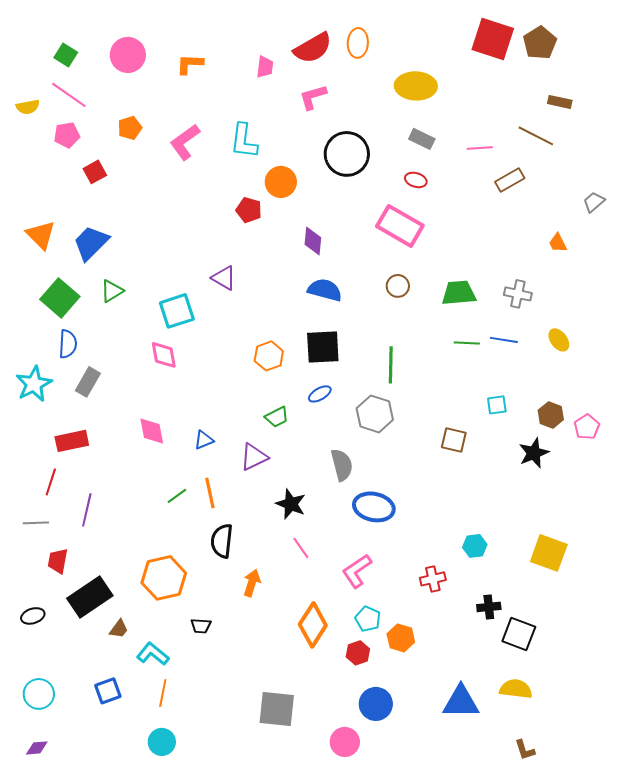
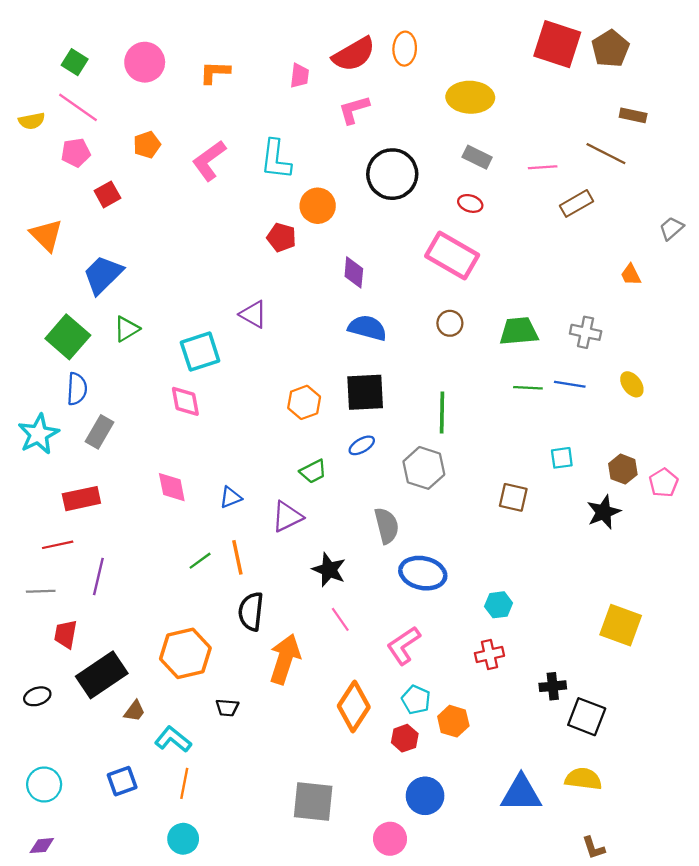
orange triangle: (41, 235) -> (46, 235), moved
red line: (51, 482) -> (58, 545), turned 60
cyan hexagon: (475, 546) -> (499, 605), moved
orange arrow: (252, 583) -> (285, 659), size x1.6

